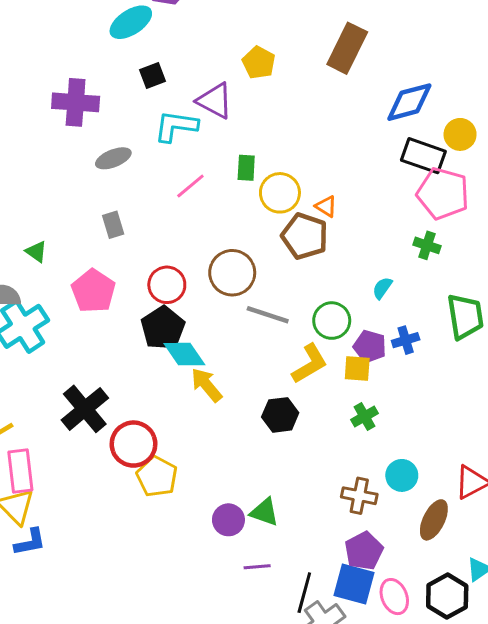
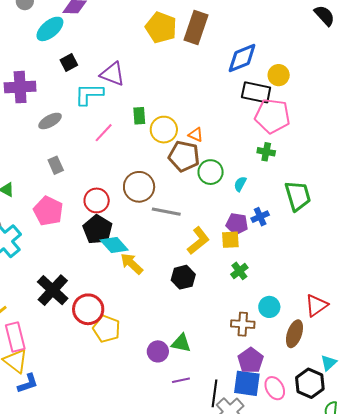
yellow pentagon: (259, 63) -> (161, 27), moved, size x1.4
green circle: (332, 321) -> (211, 172), moved

